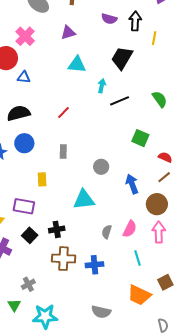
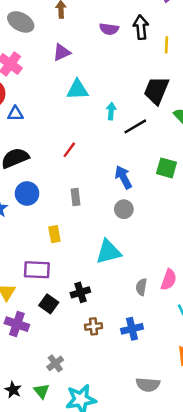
black trapezoid: (122, 58) -> (156, 90), moved
blue arrow: (132, 184) -> (123, 177), moved
brown cross: (64, 259) -> (94, 326), size x0.6

